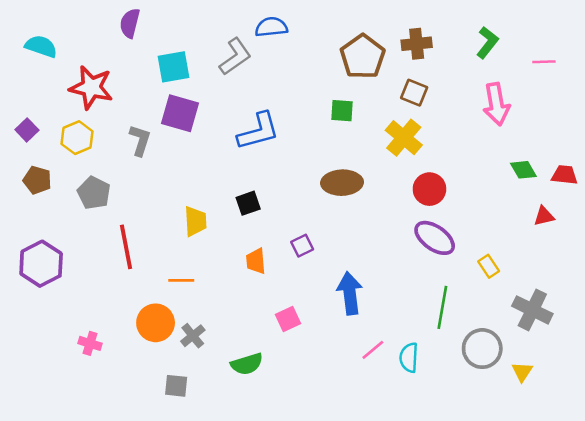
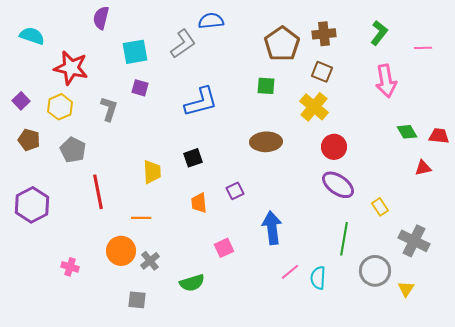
purple square: (180, 113) -> (140, 88), size x0.6

